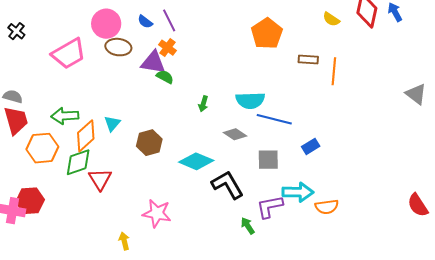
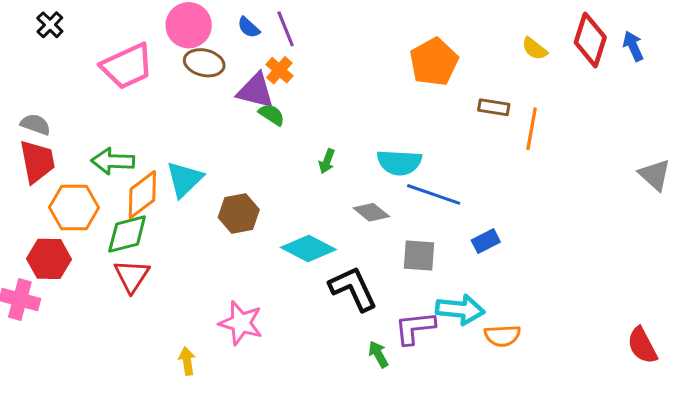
cyan triangle: (112, 123) -> (185, 179), size x1.5
red triangle: (100, 179) -> (132, 276), moved
red hexagon: (30, 201) -> (49, 259), moved

